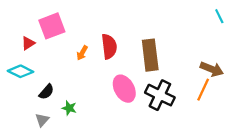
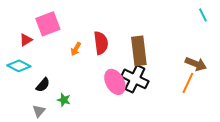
black cross: (160, 95) -> (135, 79), moved

